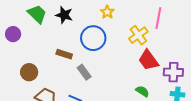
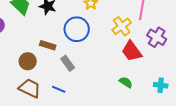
brown circle: (29, 72) -> (28, 61), moved
purple cross: (173, 72) -> (157, 37), moved, turned 30

